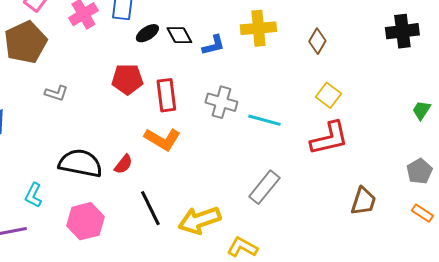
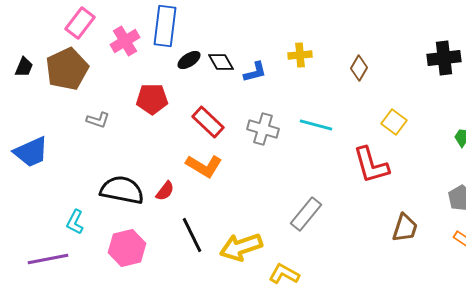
yellow cross: (258, 28) -> (300, 55), size x0.7
red pentagon: (127, 79) -> (152, 99), moved
red rectangle: (166, 95) -> (208, 122), turned -40
yellow square: (328, 95) -> (394, 122), moved
cyan line: (264, 120) -> (316, 125), moved
red L-shape: (329, 138) -> (371, 165), turned 87

